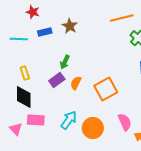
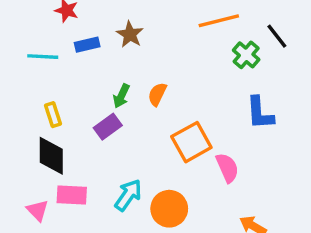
orange semicircle: (76, 83) -> (157, 94), moved
pink semicircle: (125, 122) -> (227, 168), moved

